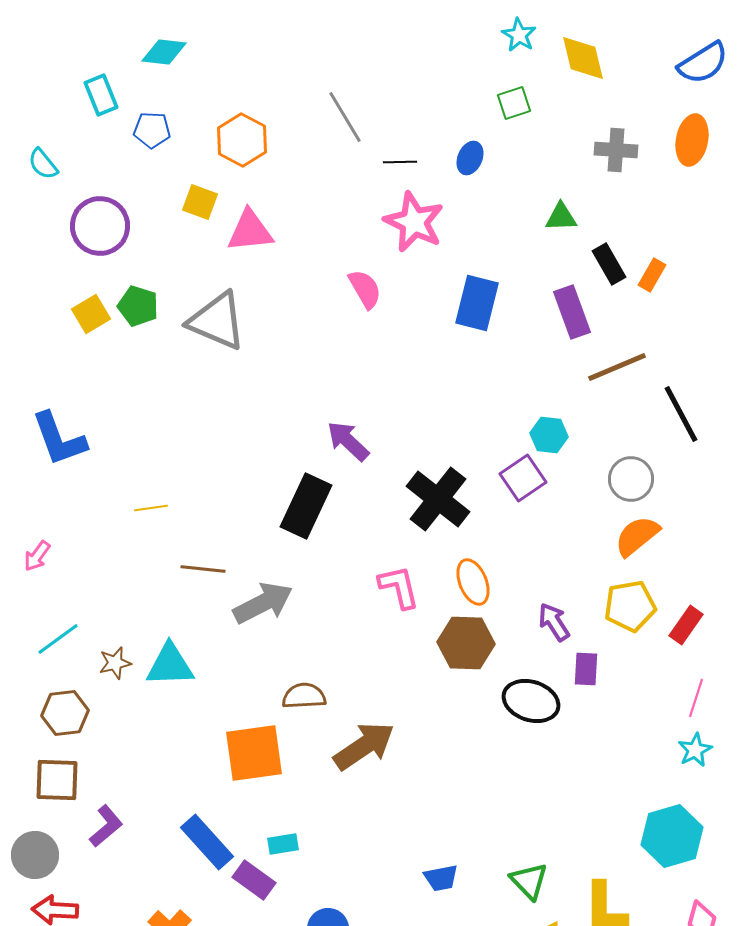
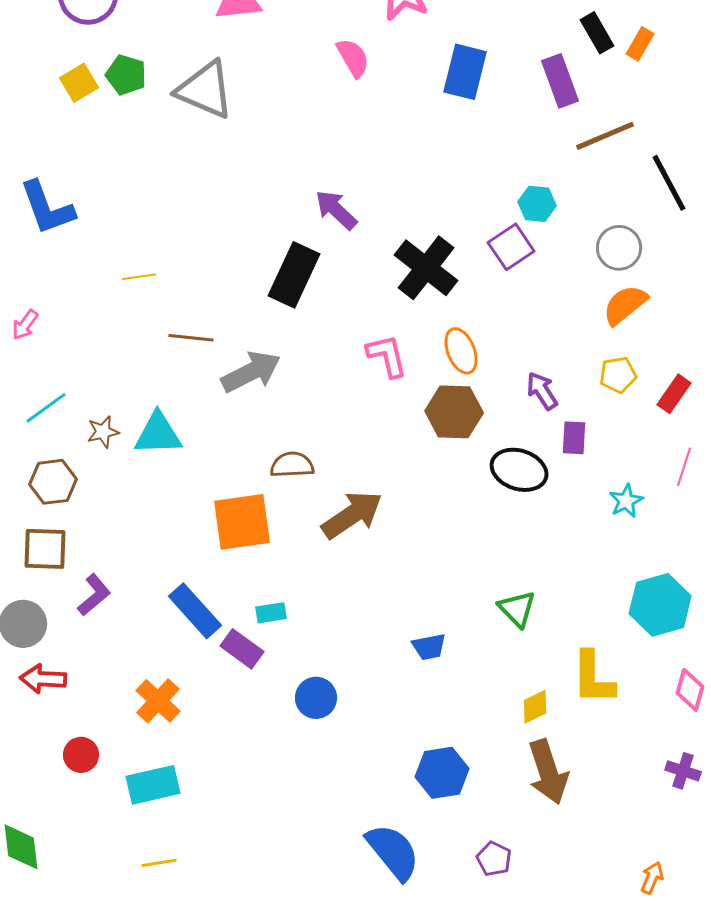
yellow pentagon: (630, 606) -> (618, 375), size x0.7
cyan star: (695, 750) -> (626, 501), moved
green triangle: (529, 881) -> (517, 609), moved

